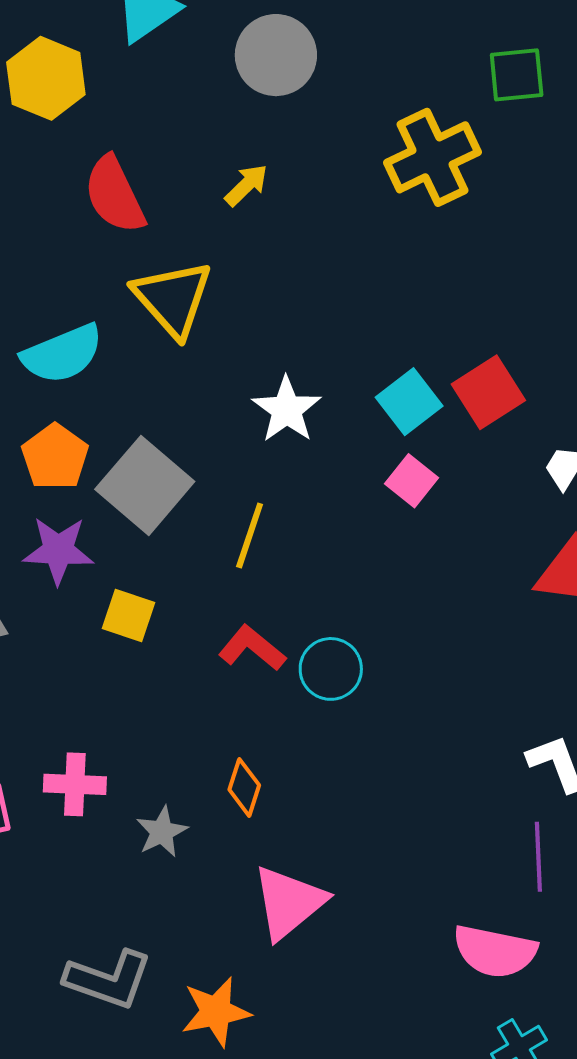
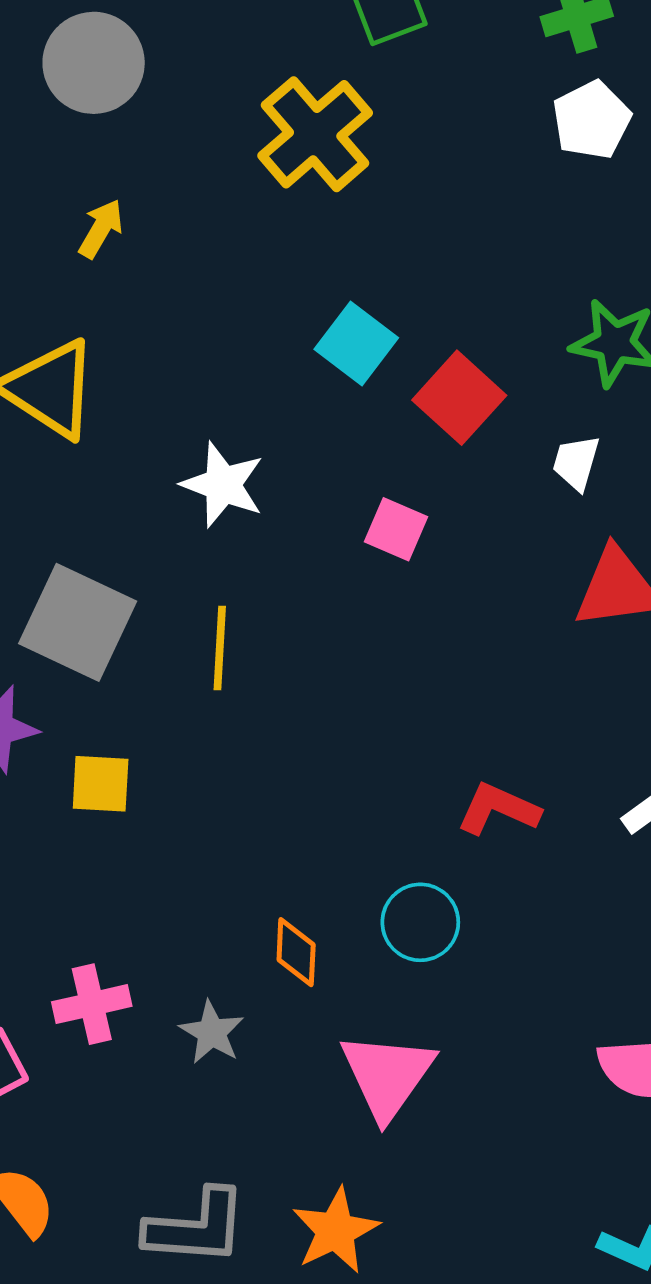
cyan square: (409, 402) -> (356, 344), moved
red L-shape: (252, 648) -> (498, 809), moved
cyan circle: (331, 669) -> (420, 922), moved

